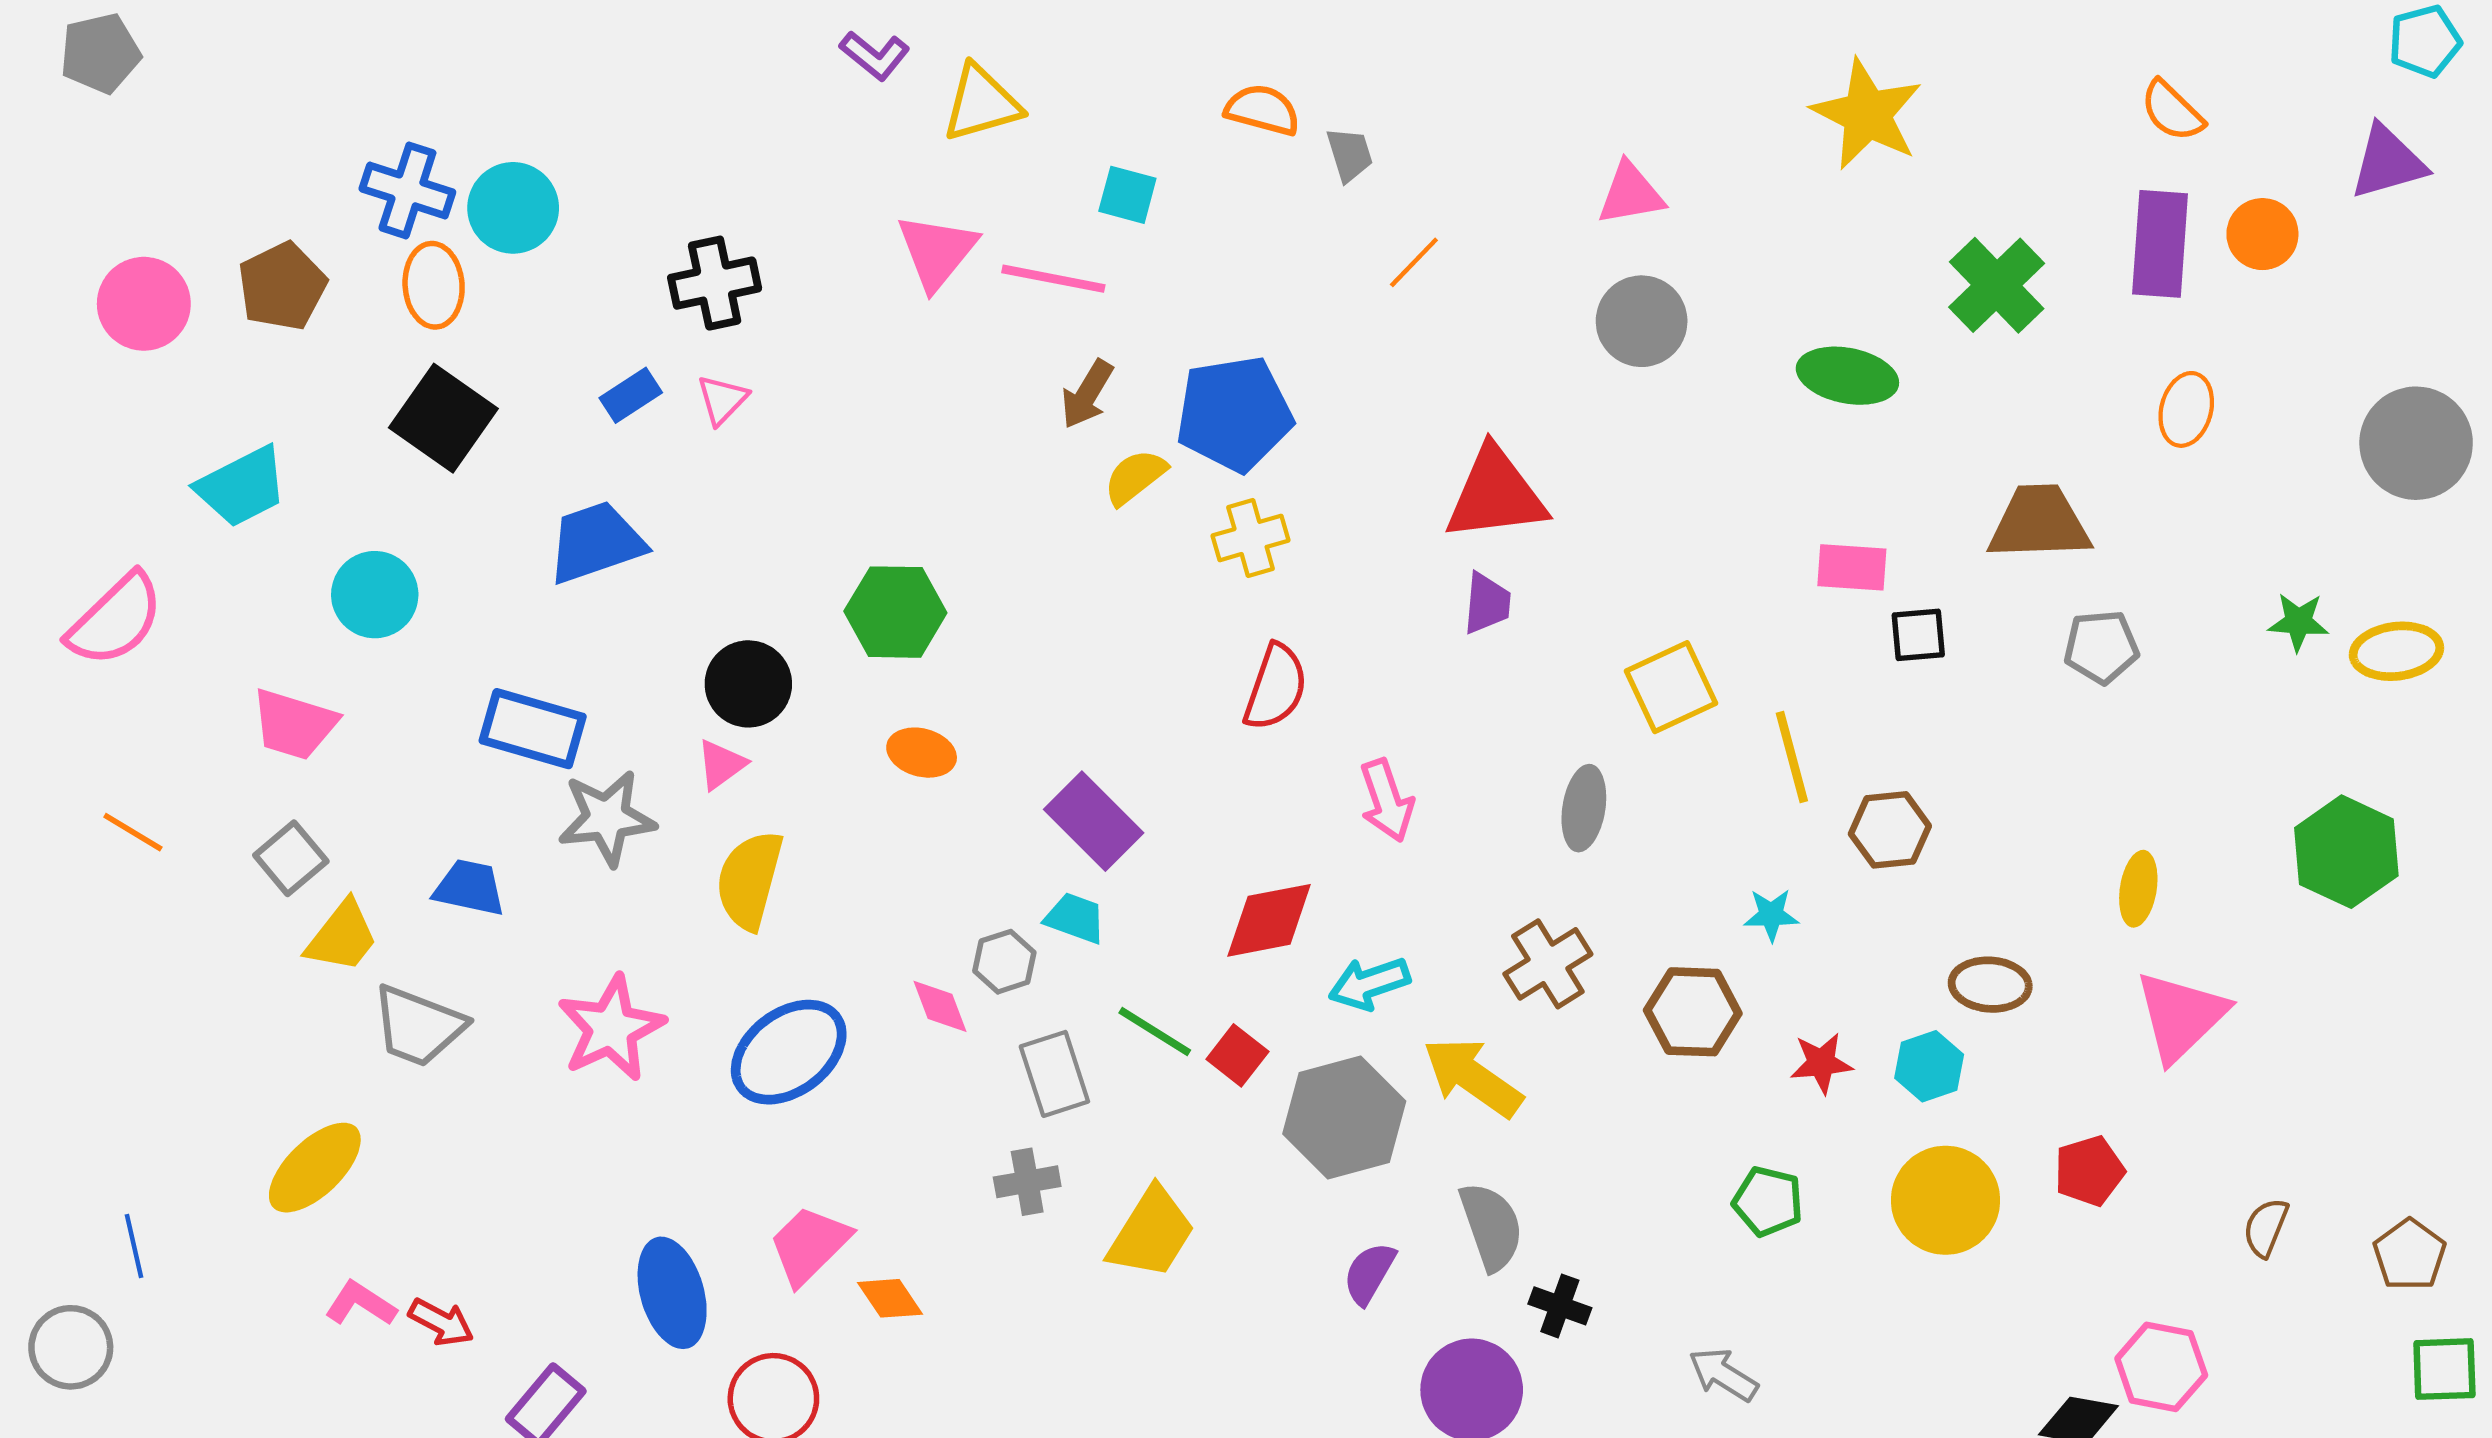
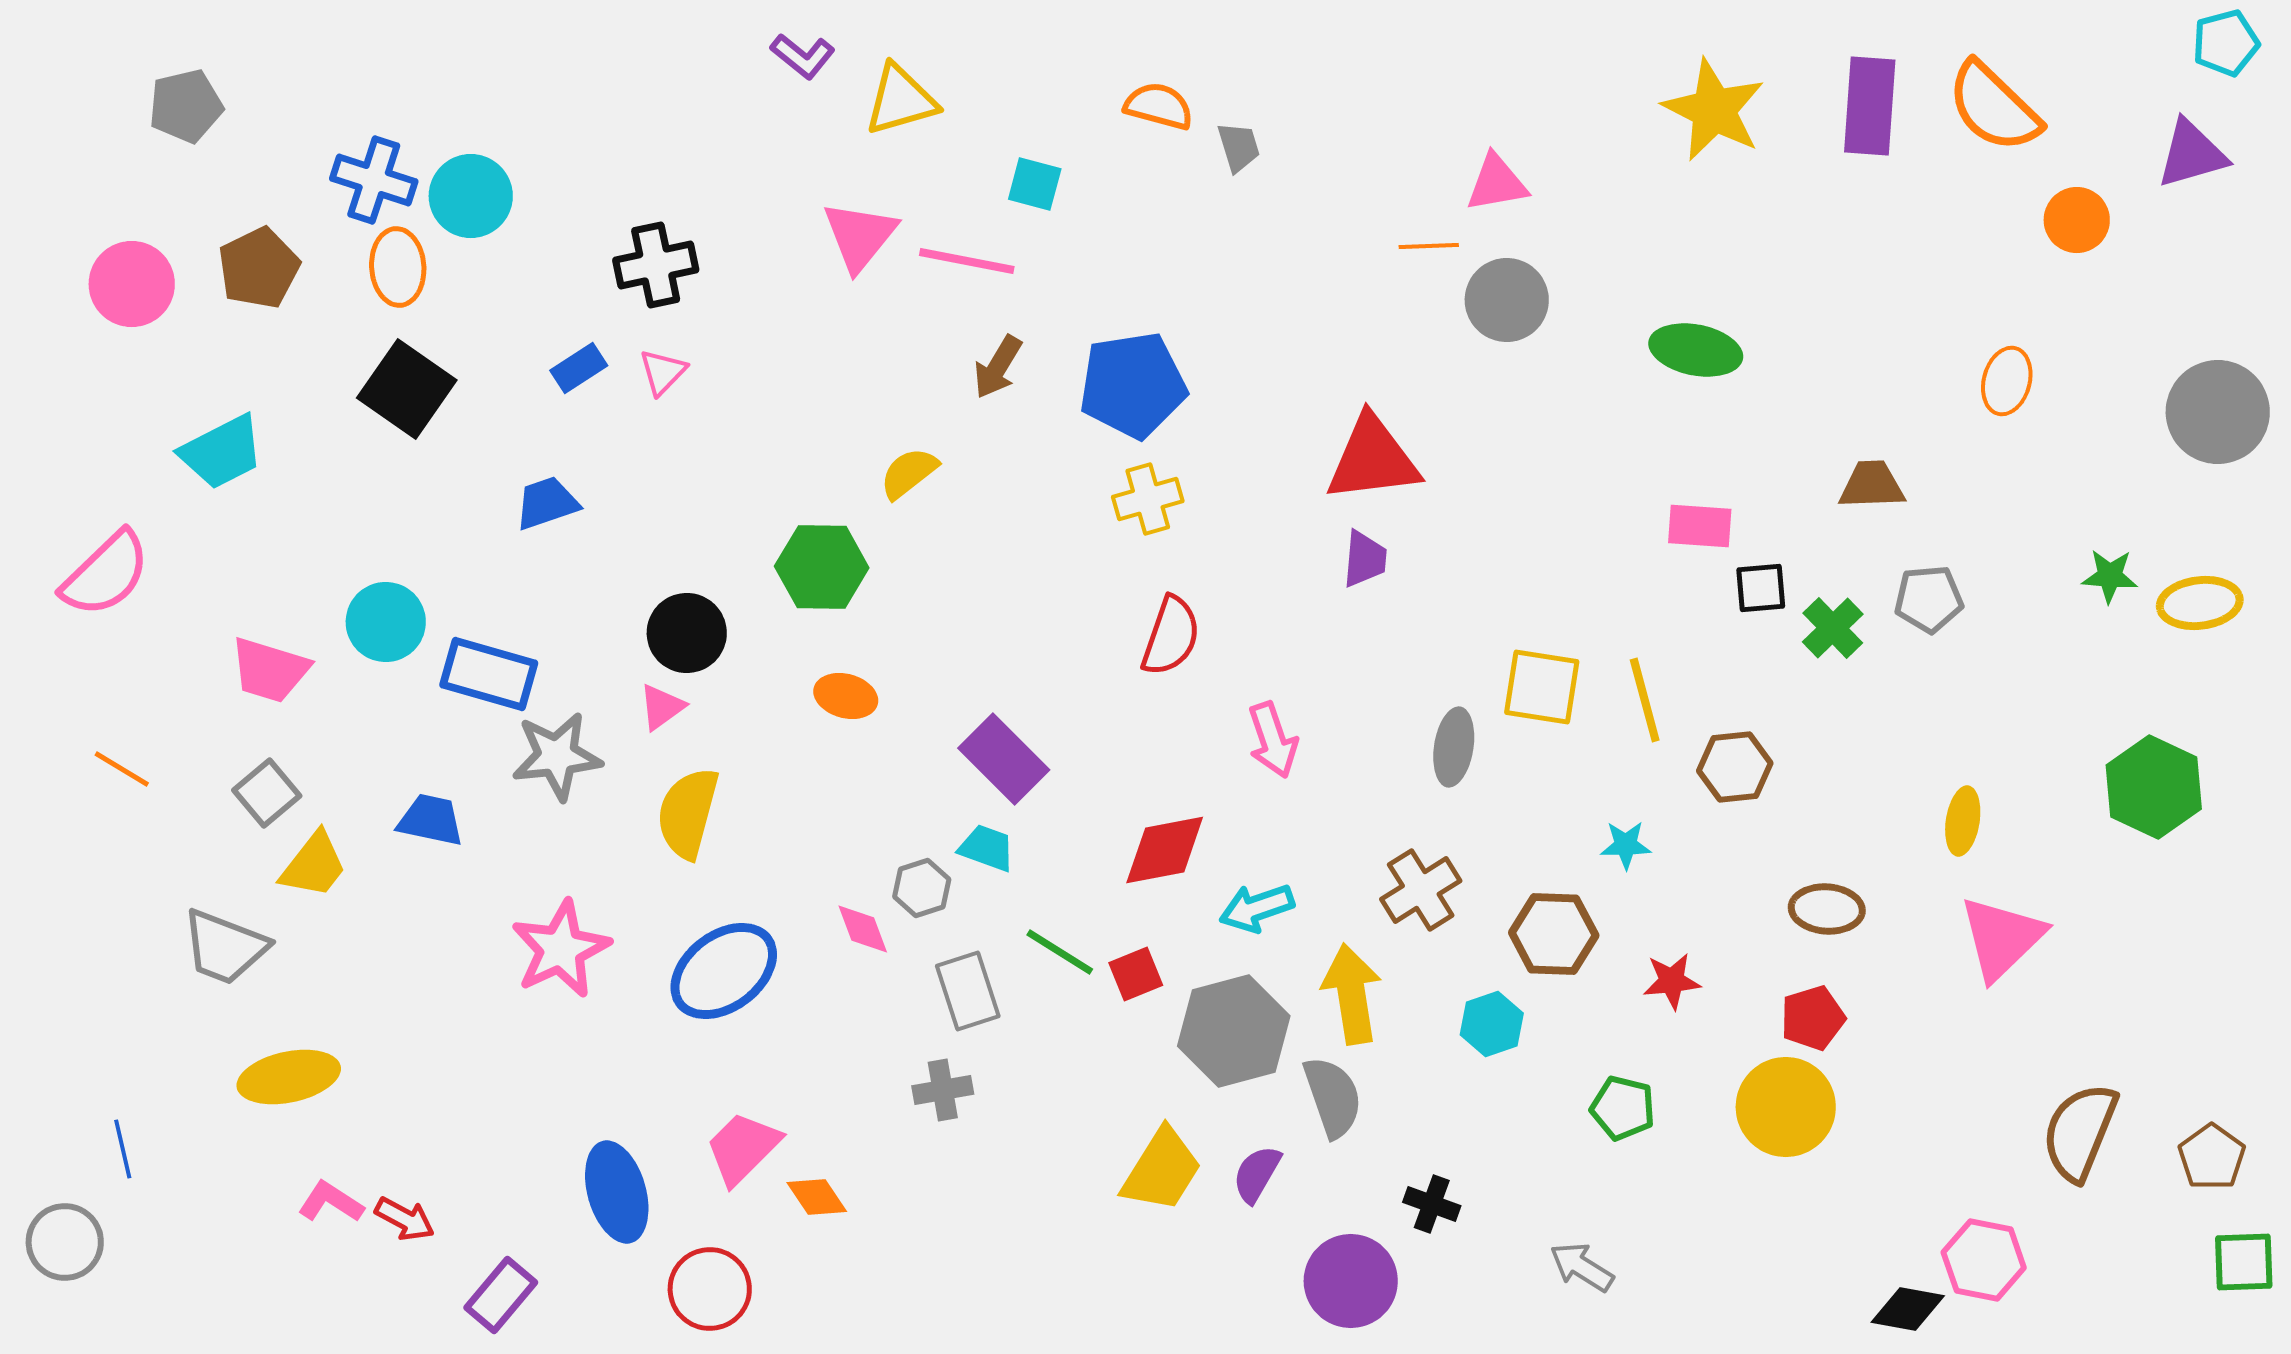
gray pentagon: (100, 53) -> (186, 106), moved
orange semicircle: (2172, 111) -> (1994, 107), size x1.6
purple rectangle: (2160, 244) -> (1870, 106), moved
orange line: (1414, 262) -> (1429, 246), moved, turned 44
green cross: (1997, 285) -> (1833, 628), moved, size x0.7
yellow semicircle: (1135, 477) -> (909, 473), moved
brown trapezoid: (2039, 523) -> (1872, 485), size x0.7
blue trapezoid: (596, 542) -> (547, 503), size x0.7
cyan circle: (375, 595) -> (386, 622), moved
yellow square: (1671, 687) -> (1542, 687), moved, turned 34
gray trapezoid: (418, 1026) -> (225, 947), moved
red square: (1237, 1055) -> (1136, 974), turned 30
cyan hexagon: (1929, 1066) -> (1492, 1024), moved
yellow arrow: (1473, 1077) -> (1352, 994), turned 46
yellow ellipse: (315, 1168) -> (289, 1077), turned 32
red pentagon: (2089, 1171) -> (1813, 1018), moved
gray semicircle: (1491, 1226) -> (1333, 1097), moved
brown semicircle: (2266, 1227) -> (2080, 1132), size x1.8
yellow trapezoid: (1151, 1233) -> (1162, 1170), moved

